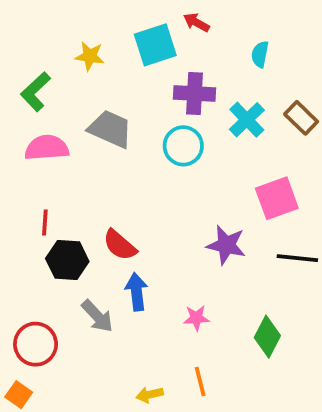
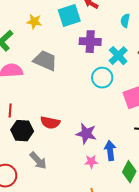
cyan circle: (183, 146) -> (102, 78), moved
red semicircle: (120, 245) -> (50, 123), turned -30
purple star: (226, 245) -> (86, 134), moved
blue arrow: (137, 292) -> (110, 151), moved

